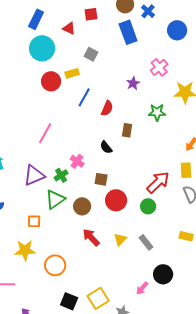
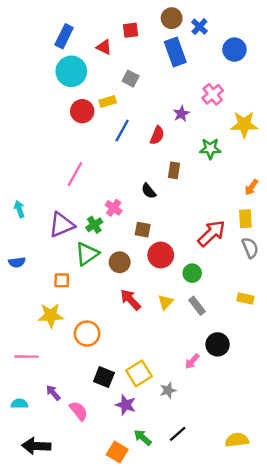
red semicircle: (107, 108) -> (157, 135), moved
green circle: (148, 206) -> (192, 273), moved

